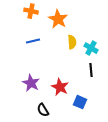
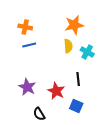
orange cross: (31, 11) -> (25, 27), moved
orange star: (58, 19) -> (74, 25), moved, turned 30
black line: (91, 70) -> (78, 79), moved

